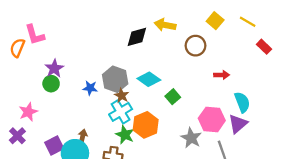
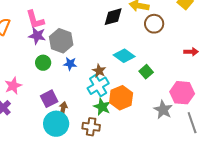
pink L-shape: (35, 35) -> (35, 20), moved
brown circle: (196, 46) -> (154, 24), moved
purple star: (54, 68) -> (37, 36), moved, turned -30
gray hexagon: (115, 79) -> (61, 41), moved
green circle: (51, 84) -> (43, 63), moved
purple square: (54, 146) -> (49, 99), moved

